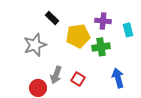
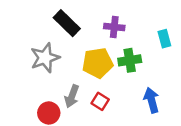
black rectangle: (52, 18) -> (67, 23), size x1.5
purple cross: (103, 21) -> (114, 27), moved
yellow pentagon: (78, 36) -> (98, 63), moved

